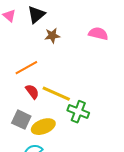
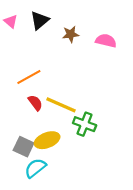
brown star: (52, 36) -> (71, 34), moved
gray square: (21, 120) -> (24, 147), moved

